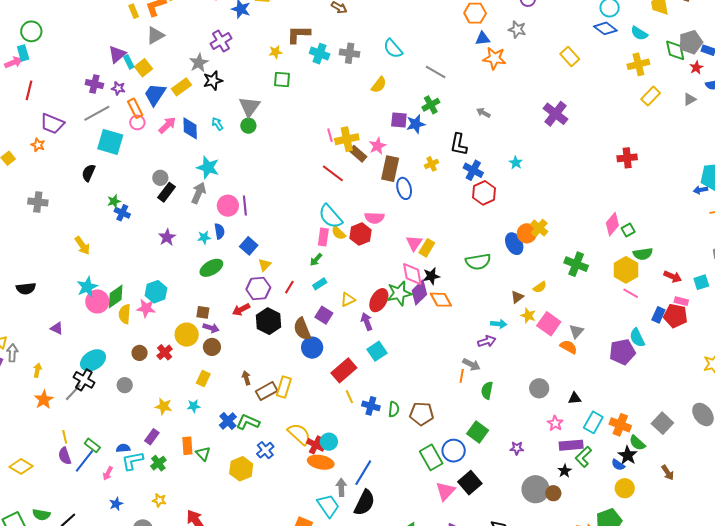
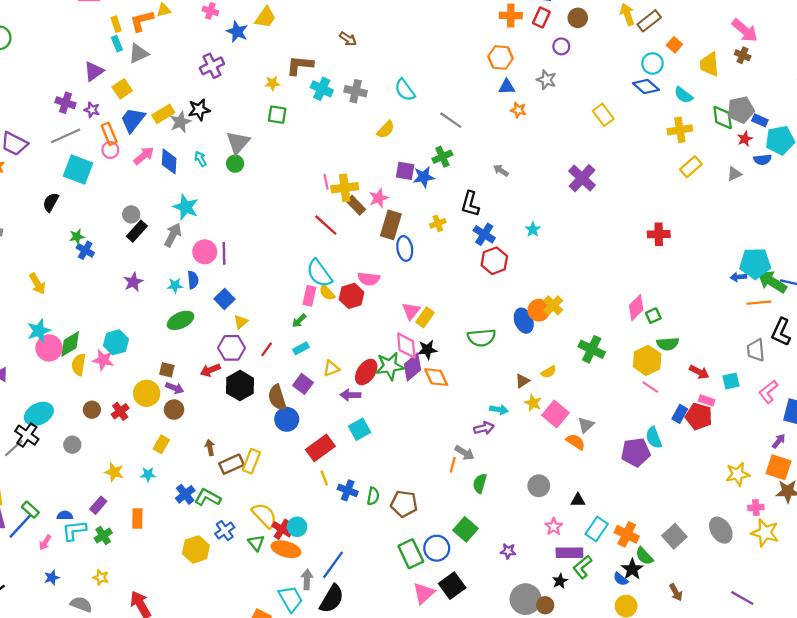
orange star: (495, 58) -> (518, 110), size x0.6
cyan rectangle: (129, 62) -> (117, 44), moved
gray star: (199, 63) -> (180, 122), moved
purple arrow: (367, 322) -> (350, 395), turned -72
green triangle: (203, 454) -> (256, 543), moved

